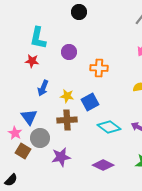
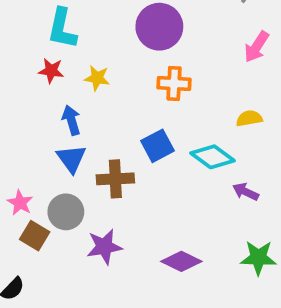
purple circle: (69, 52) -> (159, 27), moved, size x1.6
blue arrow: (43, 88) -> (71, 120), turned 140
yellow star: (67, 96) -> (97, 78), moved
blue triangle: (29, 117) -> (71, 159), moved
cyan diamond: (109, 127) -> (213, 157), moved

